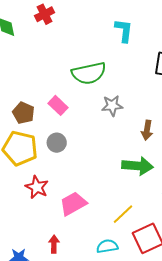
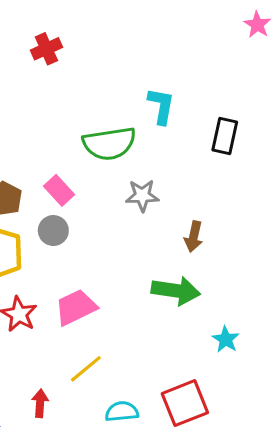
cyan L-shape: (124, 31) -> (161, 106), moved
gray circle: (57, 143) -> (53, 231), moved
pink trapezoid: (73, 204) -> (76, 307), moved
yellow line: (123, 214) -> (86, 369), moved

